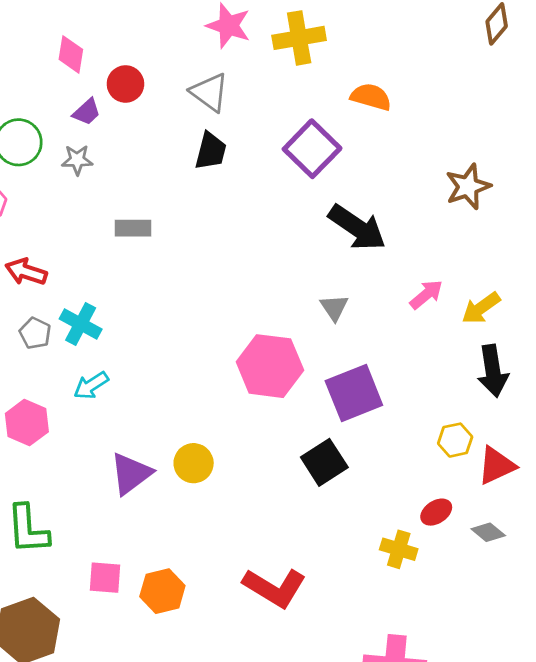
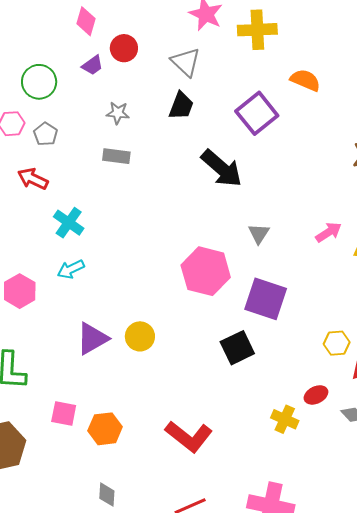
gray star: (77, 160) -> (118, 113), moved
black arrow: (357, 228) -> (222, 168), moved
gray pentagon: (35, 333) -> (46, 134), moved
purple square: (354, 393) -> (266, 299), turned 33

